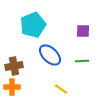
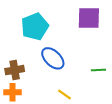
purple square: (83, 31) -> (89, 18), moved, size x1.6
green line: (82, 61) -> (98, 70), moved

